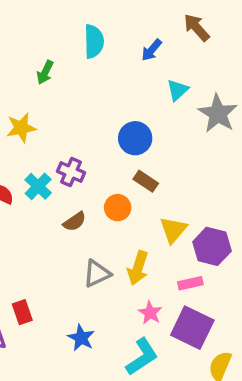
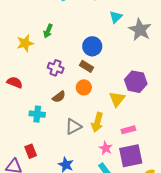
green arrow: (45, 72) -> (48, 31), moved
brown rectangle: (146, 181) -> (87, 66), moved
cyan cross: (38, 186) -> (37, 114), moved, turned -35
purple hexagon: (212, 246) -> (136, 82), moved
purple square: (192, 328) -> (131, 156), turned -35

